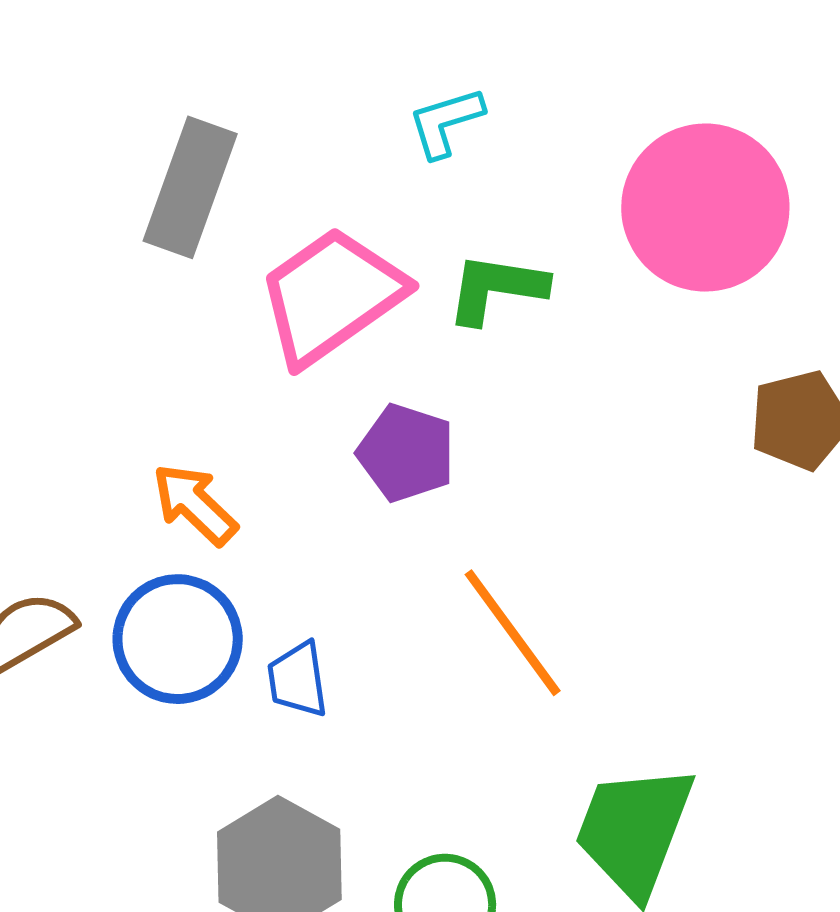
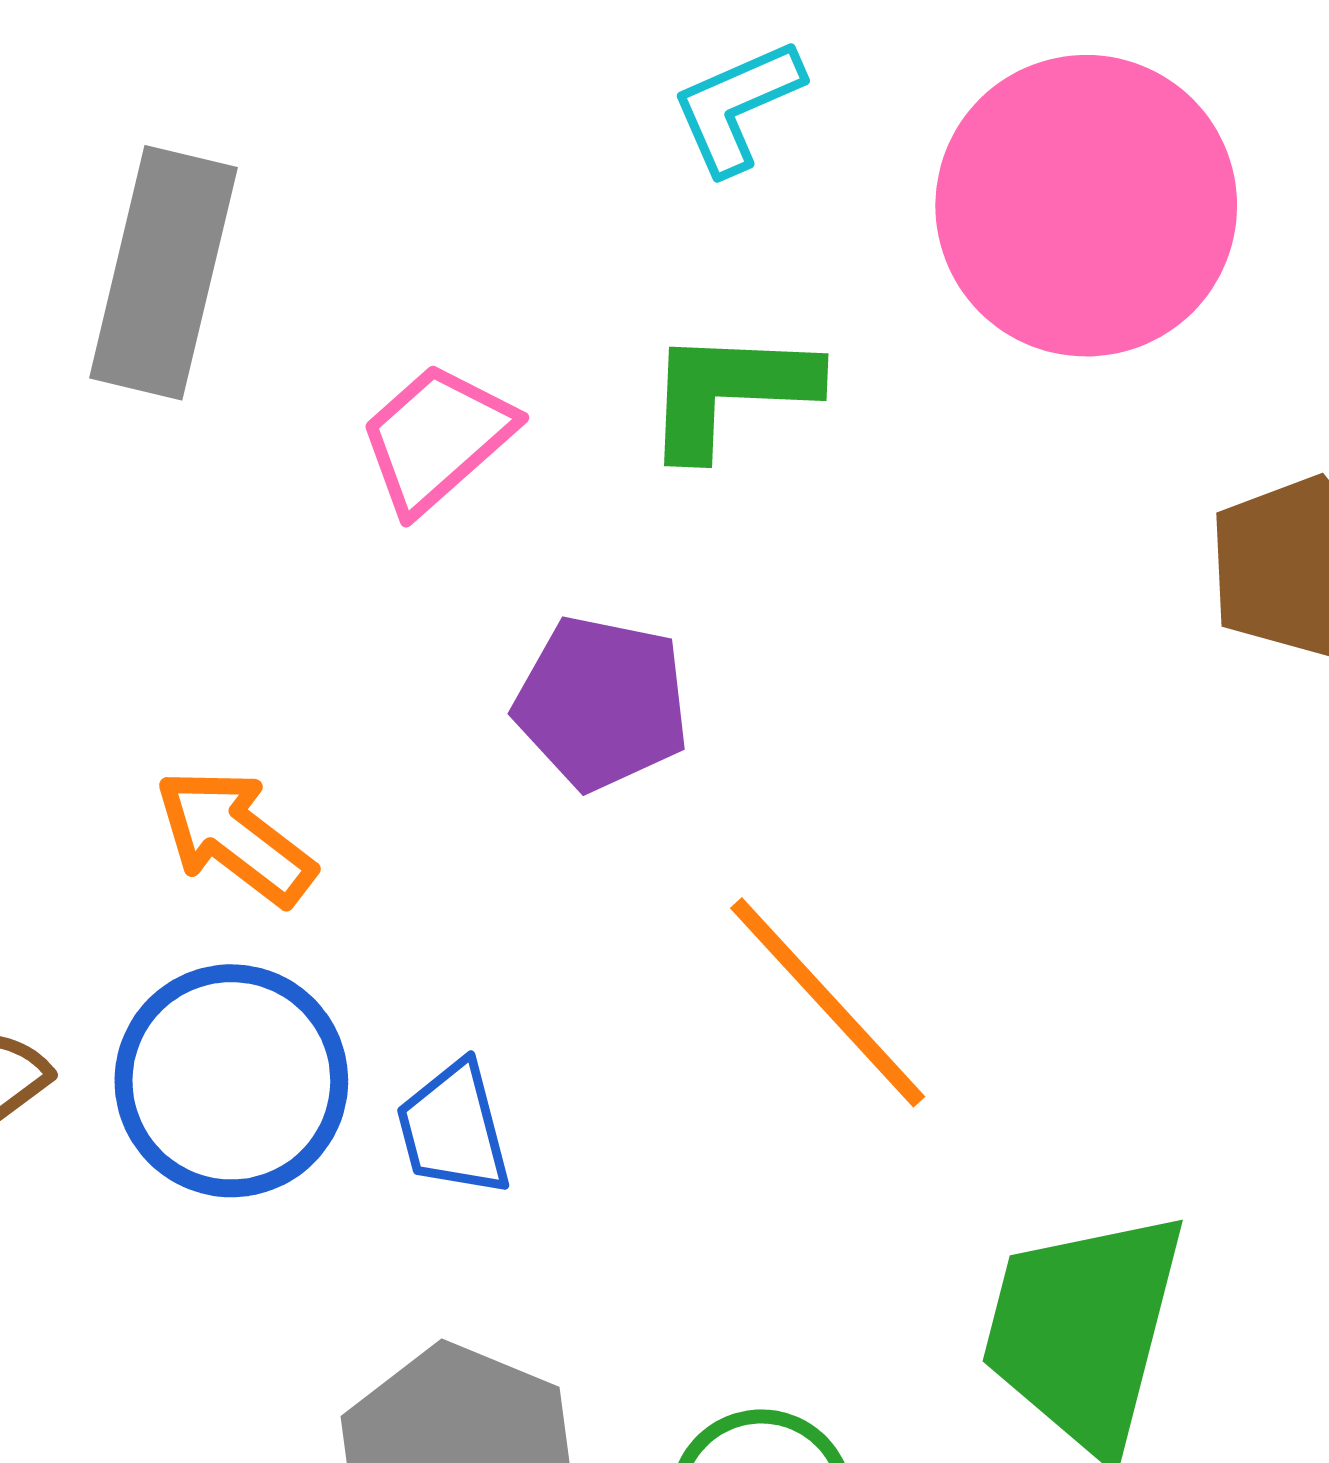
cyan L-shape: (446, 122) -> (737, 106), moved
pink trapezoid: (331, 296) -> (437, 438), size x0.6

